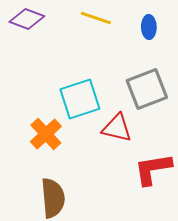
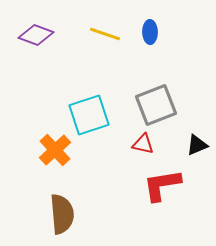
blue ellipse: (149, 27) -> (150, 32), moved
red triangle: (117, 128) -> (143, 144), moved, size x0.7

